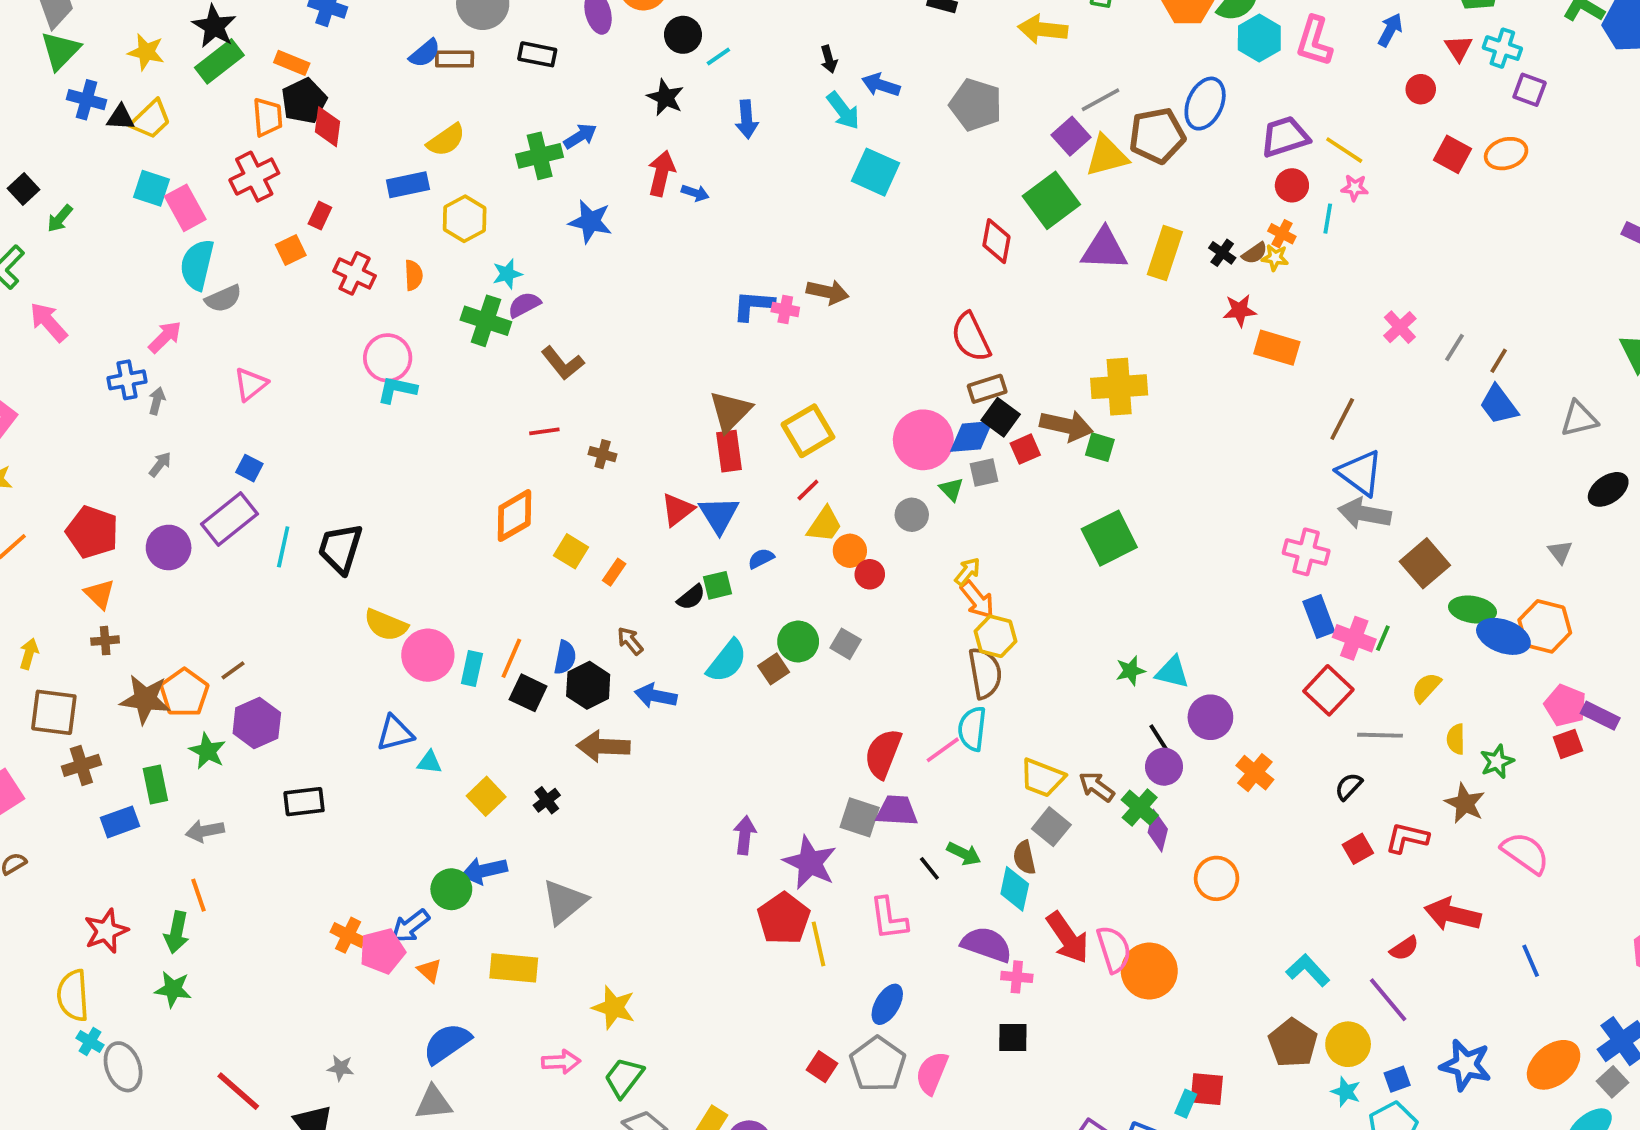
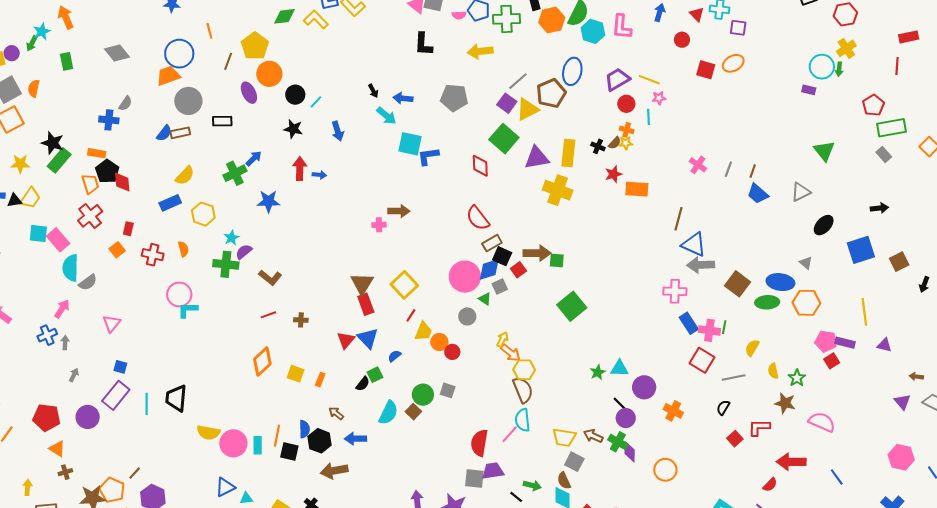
blue L-shape: (753, 305) -> (428, 156), moved
yellow cross: (1119, 387) -> (558, 190), moved, turned 36
blue ellipse: (1503, 636) -> (780, 282), moved

